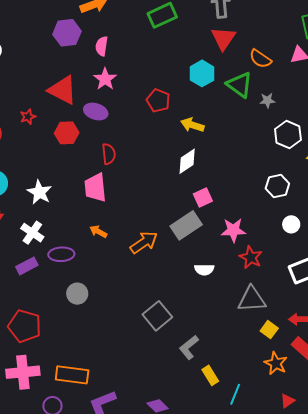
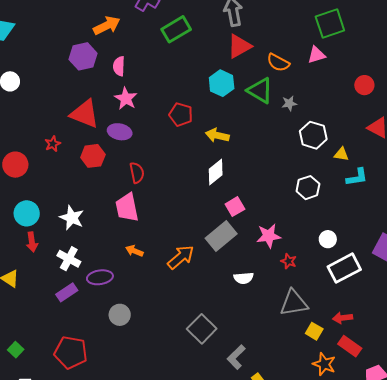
red triangle: (223, 38) -> (239, 46), turned 32
white circle: (291, 224) -> (328, 239), moved
red star: (251, 257) -> (289, 261), size x0.7

